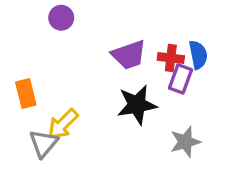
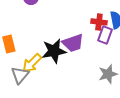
purple trapezoid: (129, 55) -> (73, 43), moved
black star: (137, 105) -> (54, 51), moved

